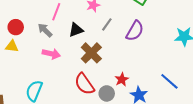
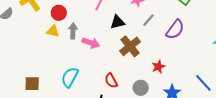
gray arrow: (45, 30) -> (73, 31), moved, turned 42
red star: (122, 79) -> (158, 67), moved
red semicircle: (84, 84) -> (111, 81), moved, size x0.7

